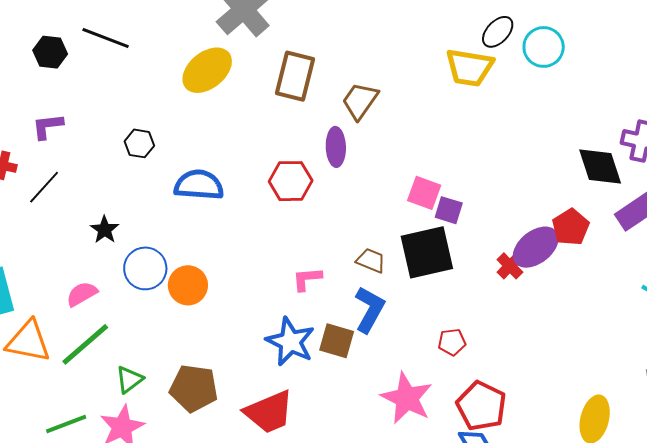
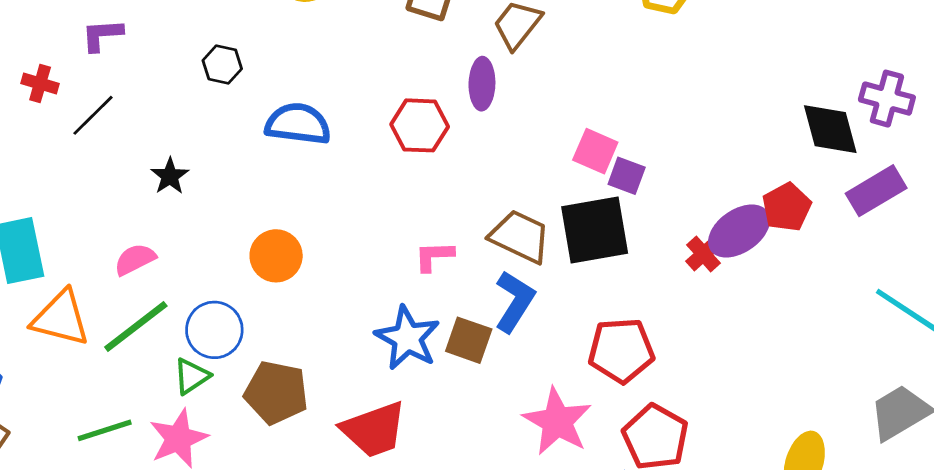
brown trapezoid: (371, 260) -> (520, 237), size x1.6
blue circle: (145, 268) -> (214, 330), moved
red pentagon: (452, 342) -> (621, 350), size x1.8

